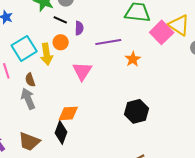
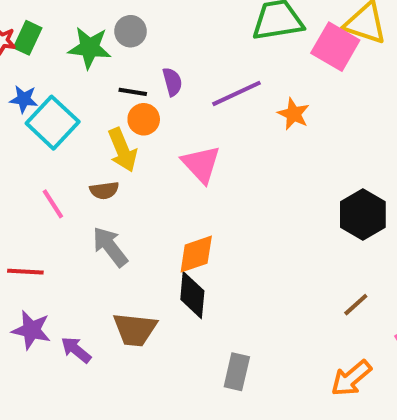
black line: (60, 20) -> (133, 92), moved
cyan square: (24, 48) -> (53, 123), moved
brown semicircle: (30, 80) -> (104, 190), moved, turned -64
black hexagon: (136, 111) -> (363, 214), moved

